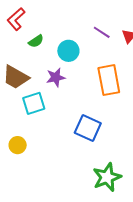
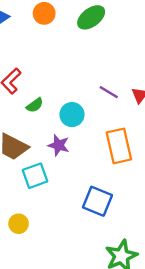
purple star: (56, 77) -> (59, 145), turned 30

